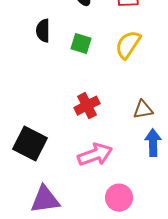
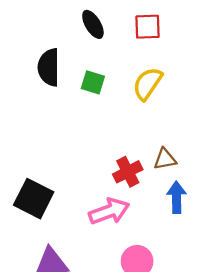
black semicircle: (43, 31) -> (49, 67), size x1.4
red cross: (87, 106) -> (128, 172), moved

